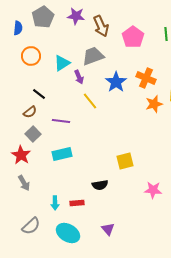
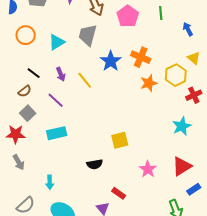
gray trapezoid: (93, 56) -> (88, 35), turned -55
purple arrow: (79, 77) -> (61, 74), moved
purple line: (61, 121) -> (56, 100), turned 36
red star: (21, 155) -> (16, 134), turned -30
pink star: (153, 190) -> (148, 169), turned 30
red rectangle: (77, 203) -> (119, 193), moved, turned 40

